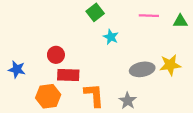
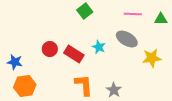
cyan star: (111, 37) -> (99, 47), moved
gray ellipse: (142, 69) -> (127, 39), moved, turned 40
red rectangle: (68, 75) -> (74, 54), moved, turned 30
orange hexagon: (48, 96) -> (25, 86), moved

